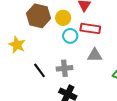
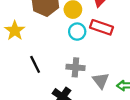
gray triangle: (95, 55) -> (101, 80), moved, turned 42
gray cross: (64, 68) -> (75, 67), moved

